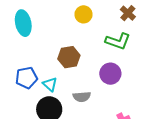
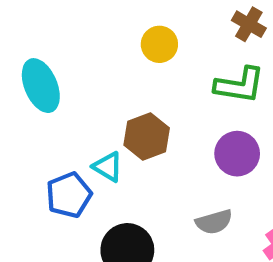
cyan triangle: (50, 84) -> (108, 167), moved
gray semicircle: (82, 97) -> (214, 222), moved

